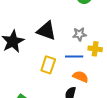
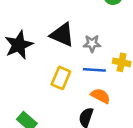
gray star: (79, 34) -> (92, 43), moved

